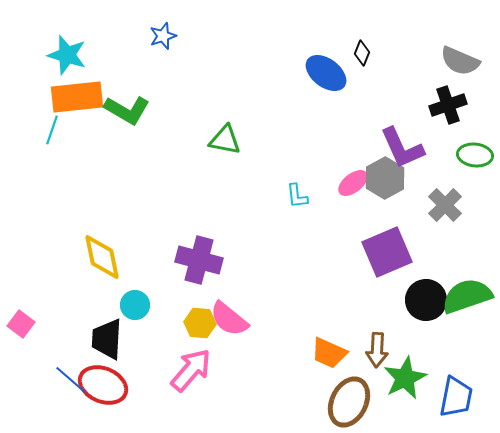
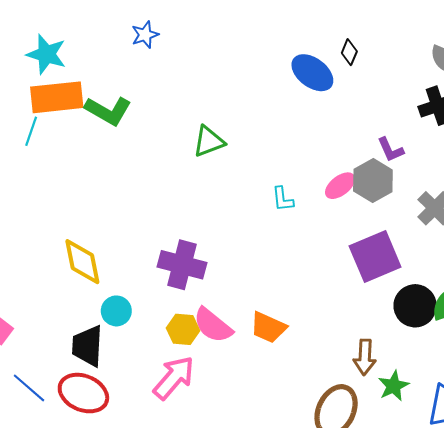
green triangle: (225, 140) -> (209, 142), turned -32
purple L-shape: (402, 148) -> (390, 150), size x0.6
orange trapezoid: (329, 353) -> (268, 327), moved
green star: (405, 378) -> (394, 386), size x0.7
blue line: (71, 380) -> (29, 388), moved

